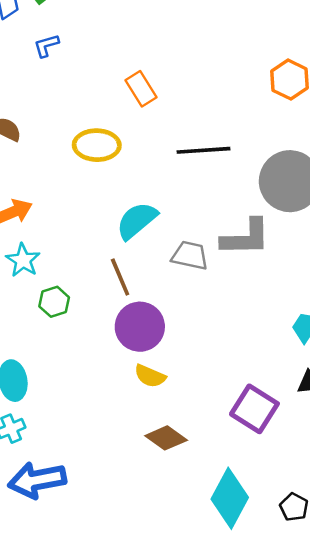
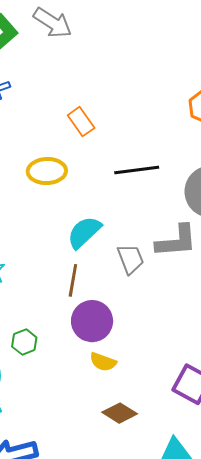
gray trapezoid: (190, 255) -> (130, 259), turned 60
brown line: (120, 277) -> (73, 280), turned 36
green hexagon: (54, 302) -> (24, 342), moved

